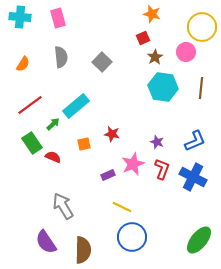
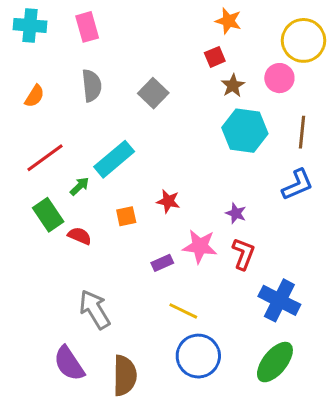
blue L-shape: (195, 141) -> (297, 185), moved
pink star: (133, 164) -> (200, 246), turned 30
blue cross: (193, 177) -> (279, 300), moved
green ellipse: (199, 240) -> (275, 362), moved

